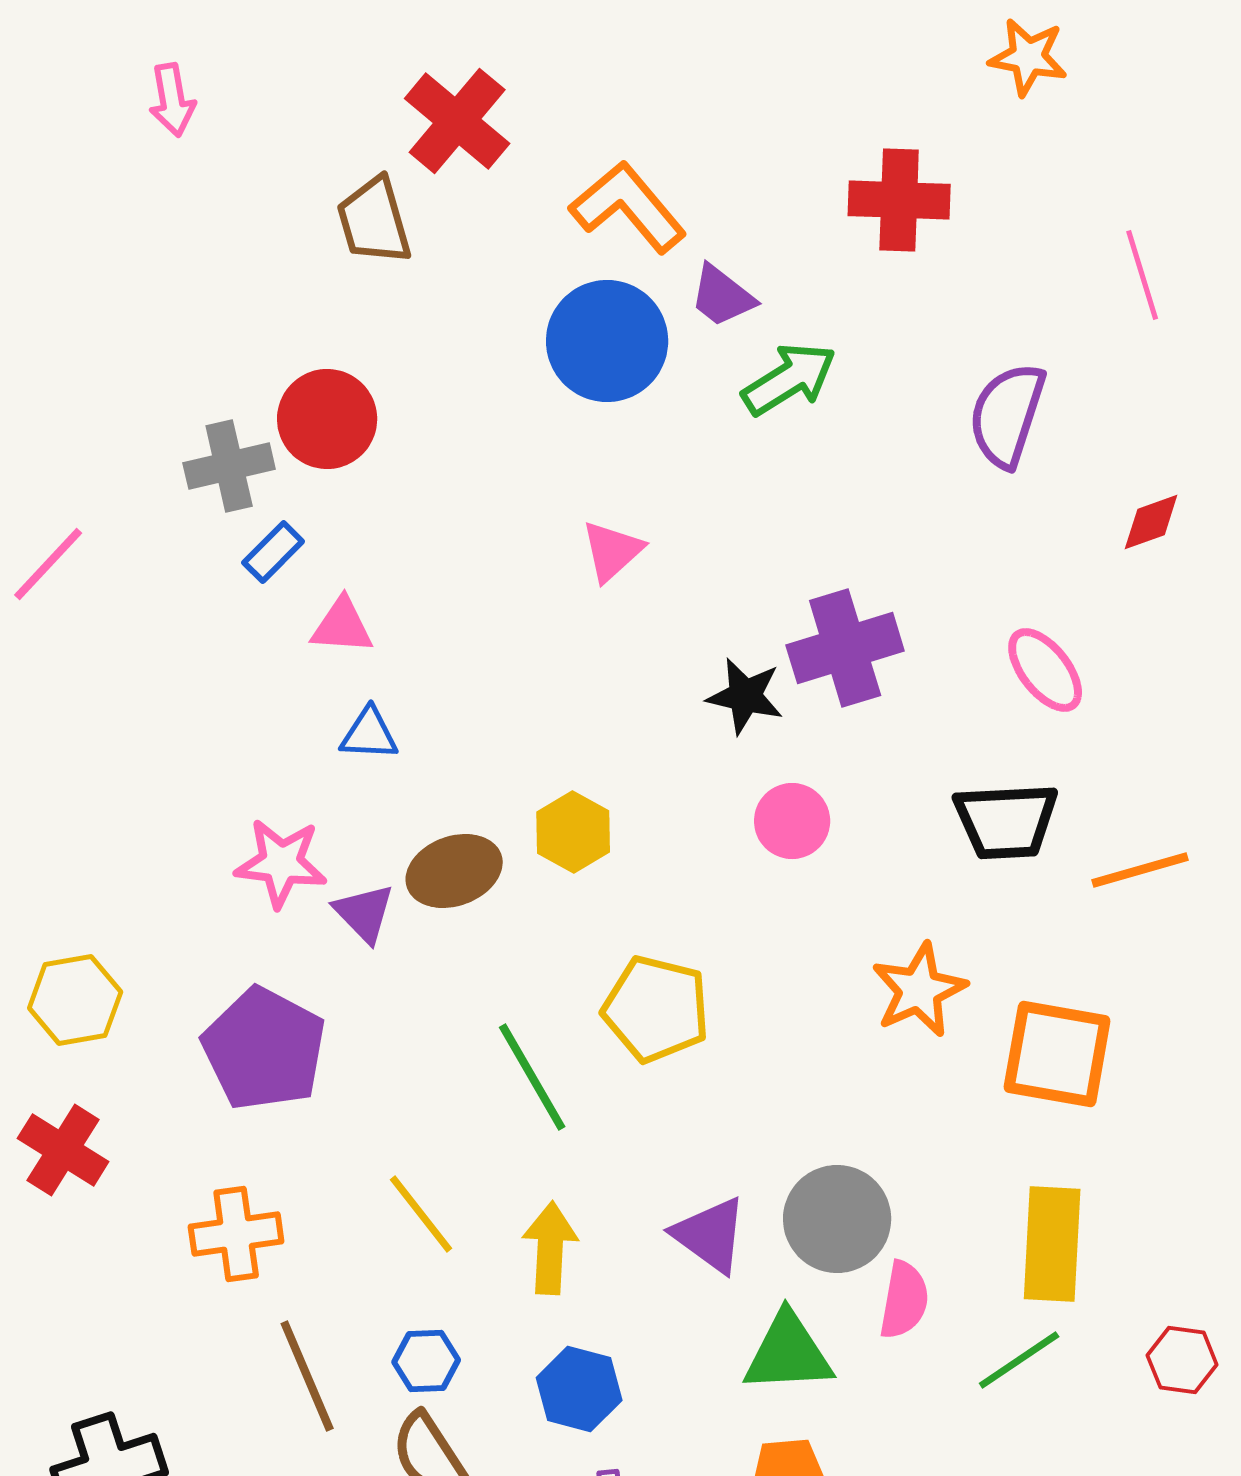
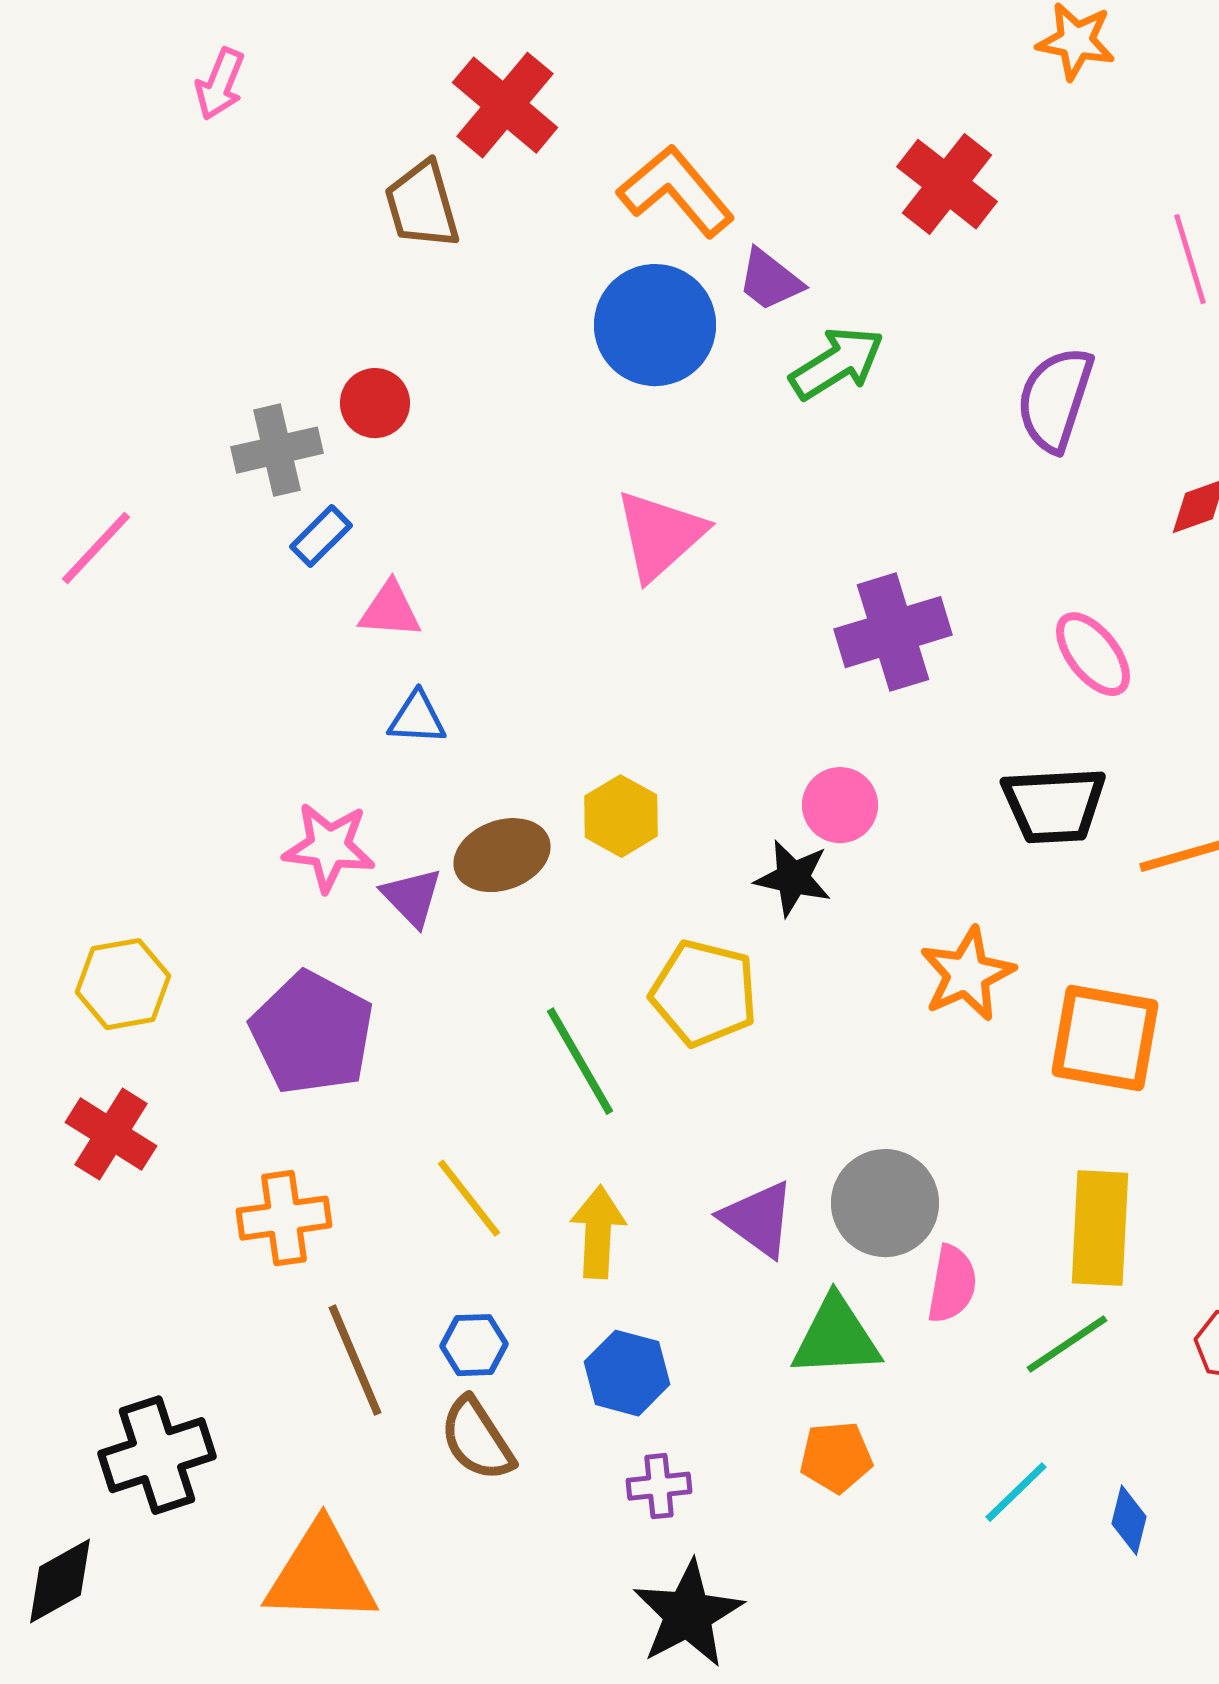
pink arrow: (172, 100) -> (220, 84), turned 32
red cross: (899, 200) -> (947, 184), turned 36
red circle: (327, 419) -> (375, 403), size x0.7
pink triangle: (612, 551) -> (660, 535), size x1.5
black star: (745, 696) -> (793, 878), moved

